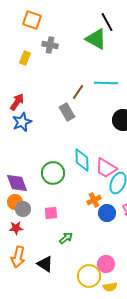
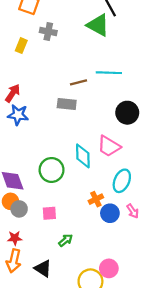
brown line: (78, 92) -> (79, 82), turned 42
gray rectangle: (67, 112) -> (67, 104), turned -54
blue star: (22, 122) -> (18, 115), turned 30
pink trapezoid: (106, 168) -> (109, 146), moved
red star: (16, 228) -> (15, 238), moved

